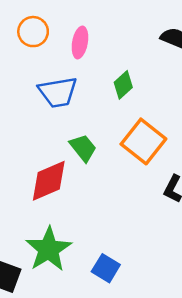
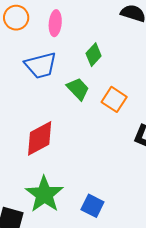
orange square: (143, 141) -> (114, 99), size x0.7
green trapezoid: (83, 148) -> (78, 89), moved

